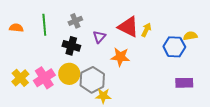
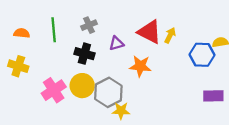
purple triangle: (99, 37) -> (116, 43), turned 32
yellow cross: (20, 78) -> (18, 66), moved, turned -30

